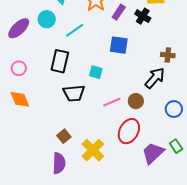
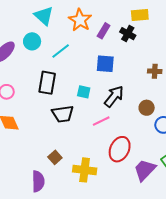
black arrow: (155, 78) -> (114, 96), moved
brown circle: (136, 101) -> (147, 108), moved
yellow cross: (93, 150) -> (85, 170), turned -35
purple semicircle: (59, 163) -> (38, 181), moved

